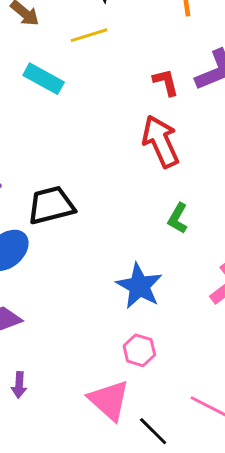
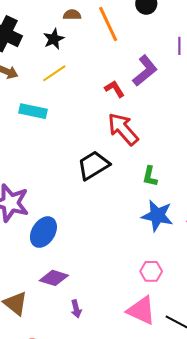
black trapezoid: (51, 205) -> (93, 165), moved
blue star: (139, 286) -> (157, 216), moved
purple arrow: (19, 385) -> (76, 309), moved

